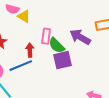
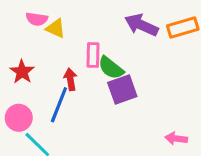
purple arrow: (80, 37) -> (141, 25), moved
blue line: (21, 66) -> (59, 105), turned -40

